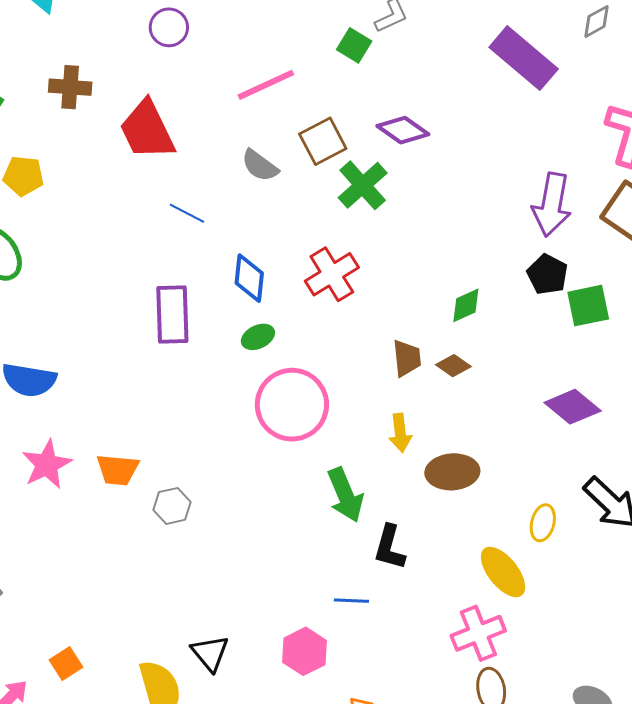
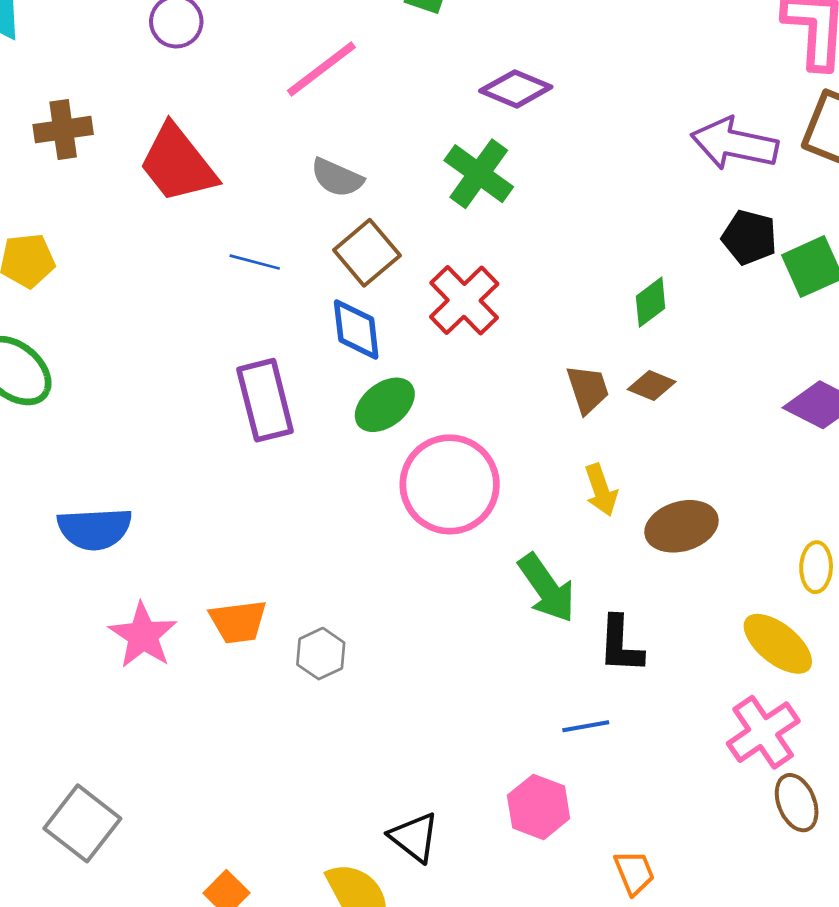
brown square: (323, 141) -> (367, 253), moved
purple arrow: (552, 205) -> (734, 144), turned 104
green ellipse: (258, 337) -> (385, 405), size x1.4

